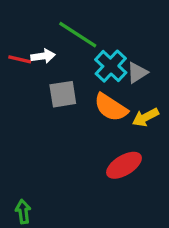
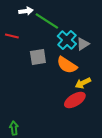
white arrow: (43, 56) -> (26, 11), moved
yellow arrow: (145, 117) -> (83, 83), moved

